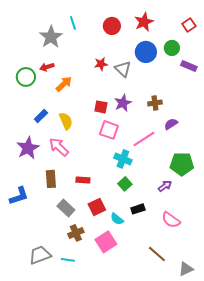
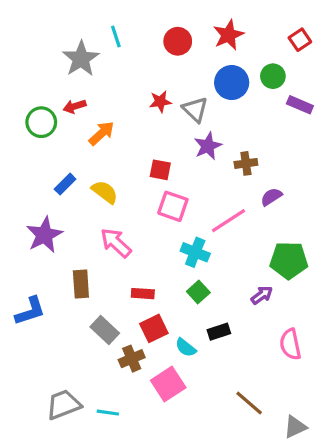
purple star: (123, 103) -> (208, 146), moved
yellow semicircle: (66, 121) -> (105, 192), turned -30
pink arrow: (59, 147) -> (116, 243), moved
red rectangle: (83, 180) -> (143, 294), moved
pink semicircle: (171, 220) -> (290, 344), moved, turned 42
brown cross: (76, 233) -> (132, 359), moved

